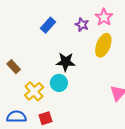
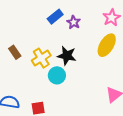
purple star: (82, 25) -> (74, 22), moved
yellow cross: (34, 91) -> (41, 58), moved

